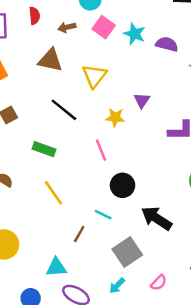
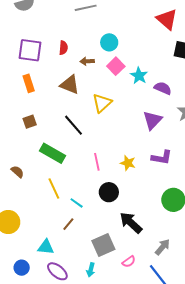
purple triangle: (142, 100) -> (152, 120), moved, size x1.5
yellow star: (115, 118) -> (128, 163), moved
green rectangle: (44, 149) -> (53, 153), size x1.4
cyan line: (103, 215) -> (77, 203), moved
pink semicircle: (159, 283) -> (129, 262), moved
cyan arrow: (117, 286) -> (91, 270), turned -40

